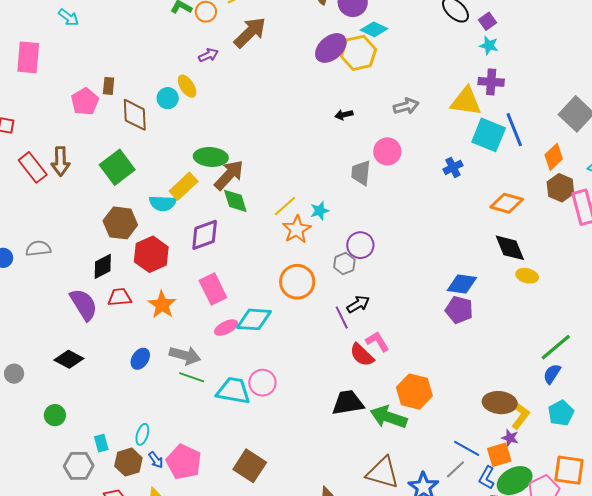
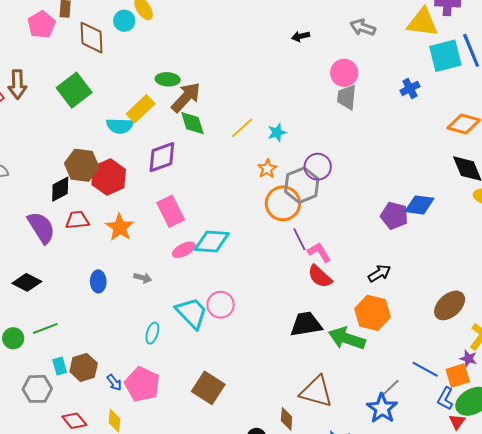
gray arrow: (406, 106) -> (363, 27), turned -145
cyan square: (489, 135) -> (445, 56), turned -36
green ellipse: (211, 157) -> (168, 79), size x0.7
gray trapezoid: (361, 173) -> (347, 97), moved
brown hexagon: (120, 223) -> (82, 165), moved
orange star: (297, 229) -> (267, 169), moved, size x0.7
gray hexagon: (344, 264) -> (302, 185), size x1.6
orange circle: (297, 282) -> (283, 203), moved
black arrow: (358, 304) -> (379, 273), moved
purple pentagon: (459, 310) -> (394, 216), moved
pink L-shape: (377, 341) -> (319, 252), moved
gray arrow: (185, 355) -> (143, 278), size x0.6
blue ellipse: (140, 359) -> (98, 281), turned -35
green line: (192, 377) -> (45, 328), moved, turned -40
cyan trapezoid: (233, 391) -> (192, 313), turned 36
brown ellipse: (500, 403) -> (450, 305), moved, turned -48
cyan ellipse: (142, 434) -> (152, 333), moved
brown hexagon: (128, 462) -> (84, 367), moved
gray line: (455, 469) -> (390, 388), moved
brown triangle: (383, 473) -> (316, 392), moved

